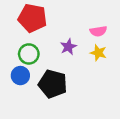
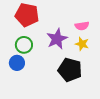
purple star: (68, 47) -> (57, 39), size x1.5
black pentagon: (53, 84) -> (70, 70), moved

